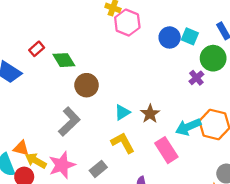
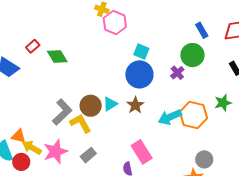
cyan square: (190, 36) -> (141, 51), moved
blue circle: (170, 37) -> (139, 74), moved, size x1.4
brown circle: (87, 85) -> (91, 106), moved
yellow L-shape: (123, 143) -> (81, 123), moved
pink rectangle: (166, 150) -> (142, 152), moved

